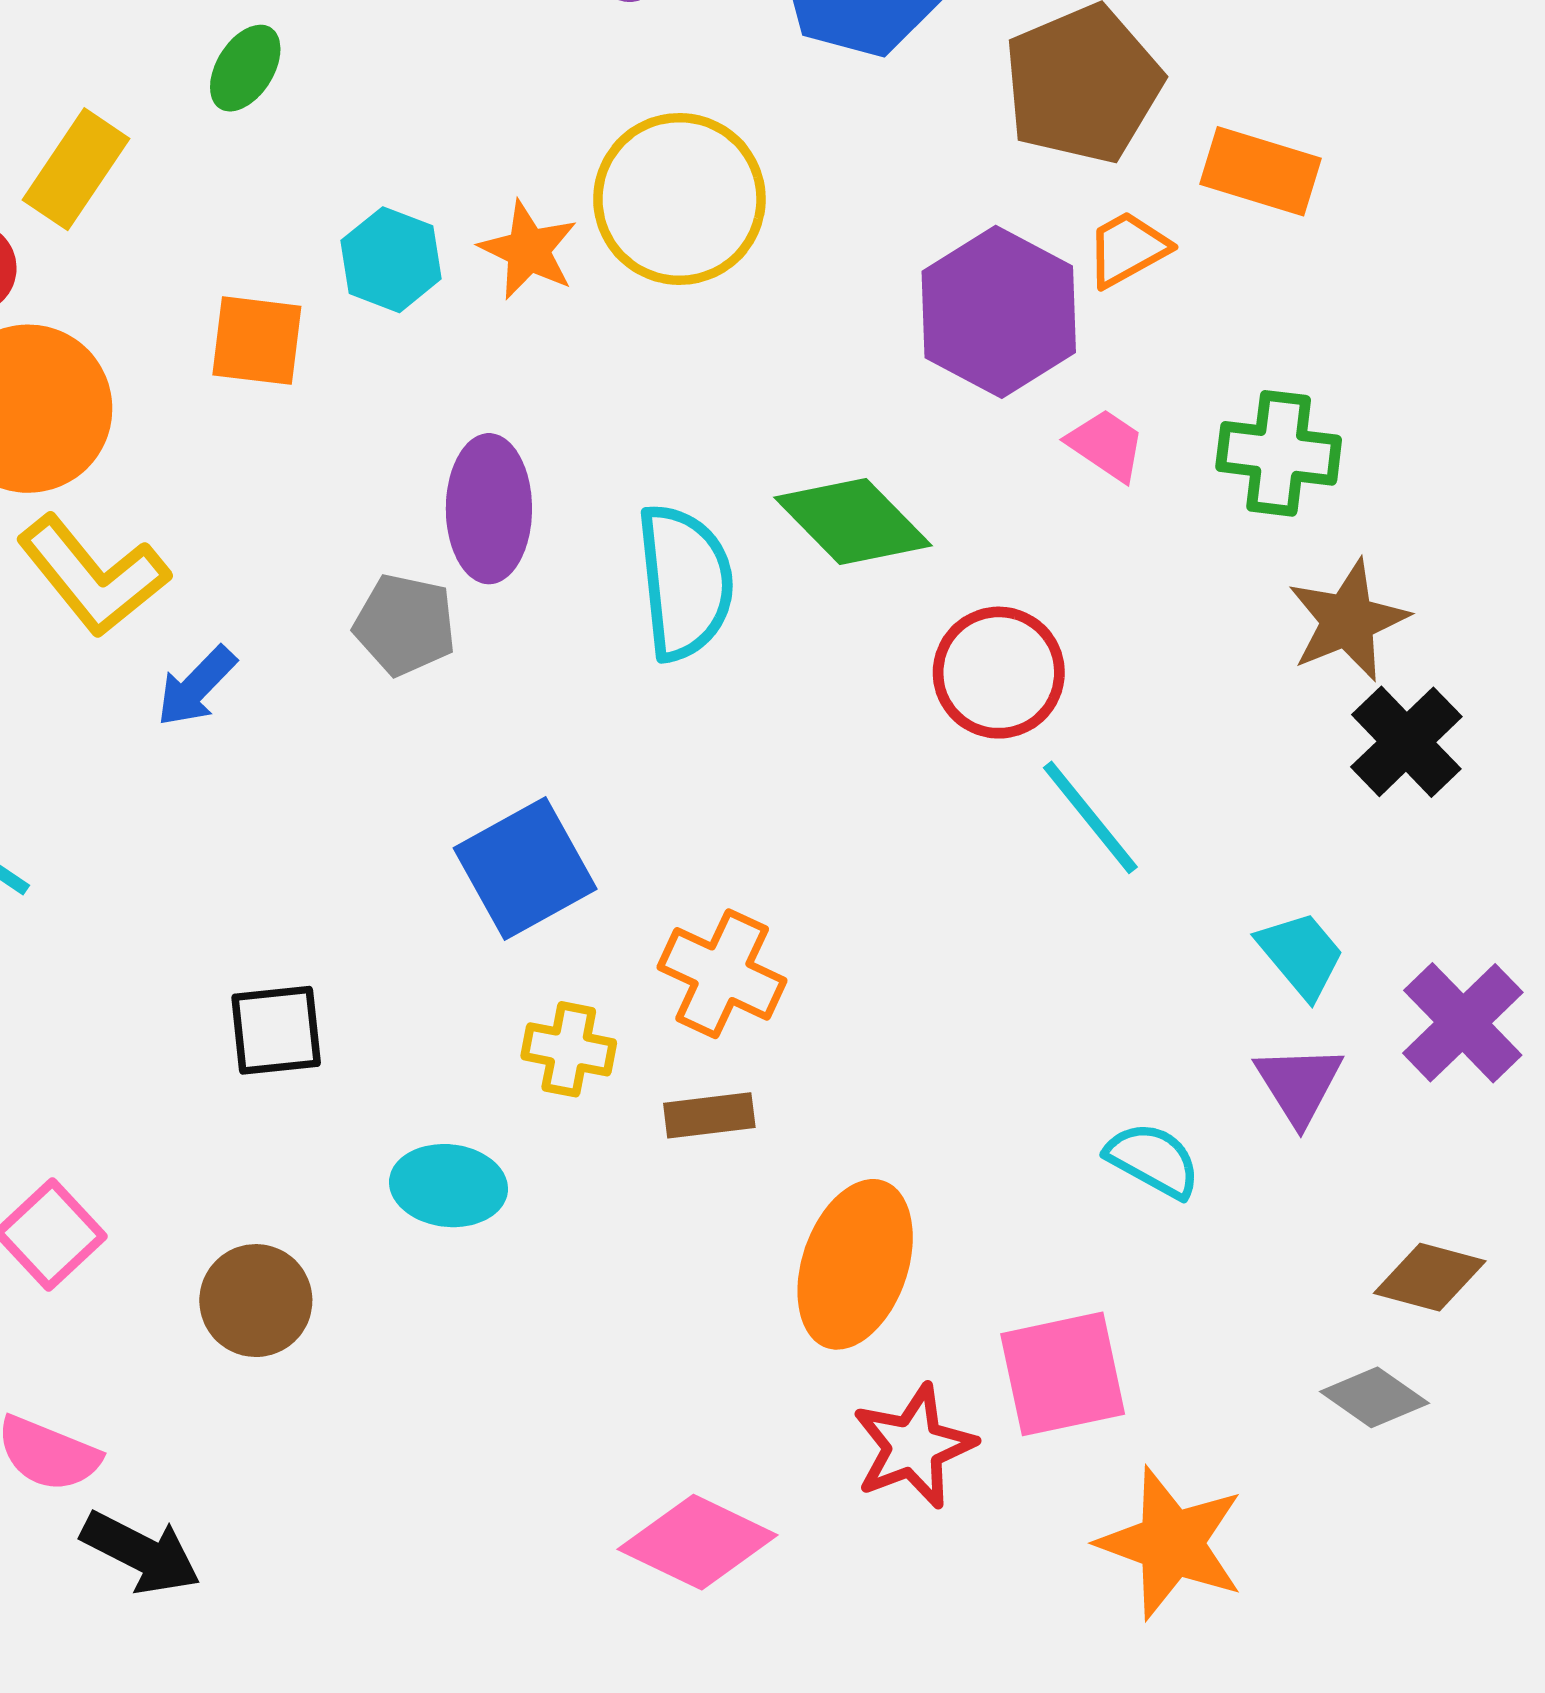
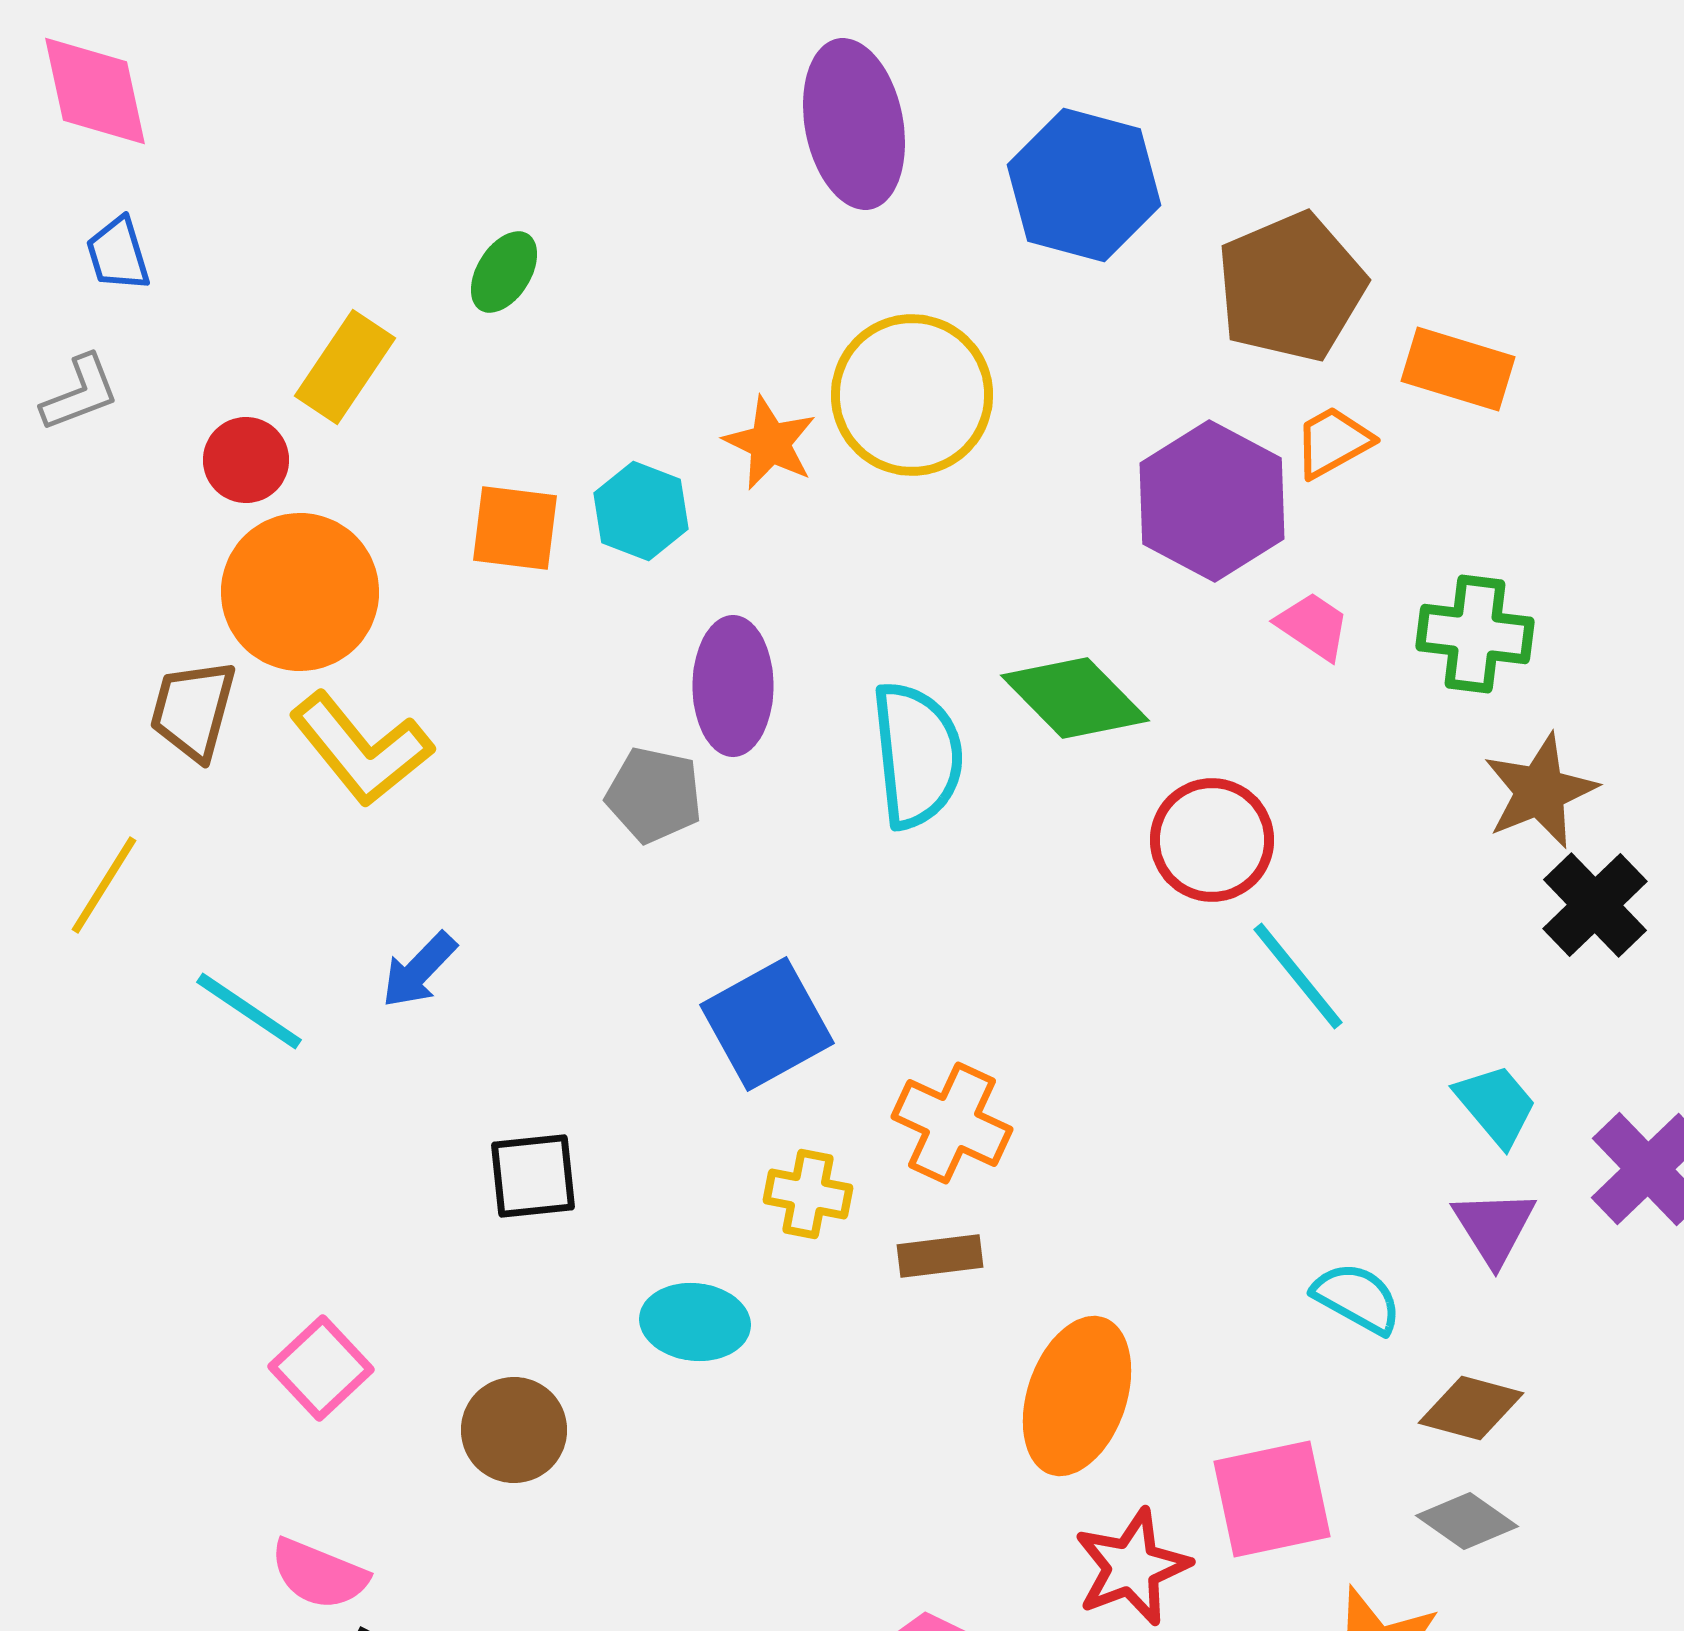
cyan hexagon: (391, 260) -> (641, 511), moved
blue arrow: (196, 686) -> (419, 970), moved
brown diamond: (1430, 1277) -> (1471, 1408), moved
gray diamond: (1374, 1397) -> (1467, 1521), moved

